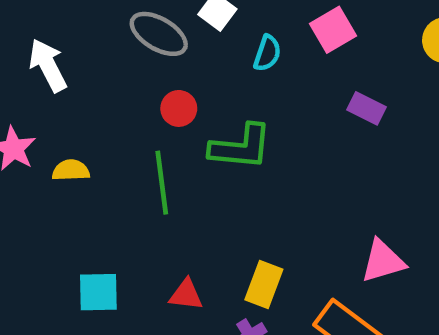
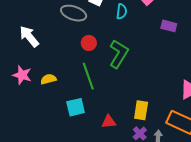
green L-shape: (241, 147) -> (119, 54), turned -52
cyan square: (98, 292) -> (76, 107), moved

